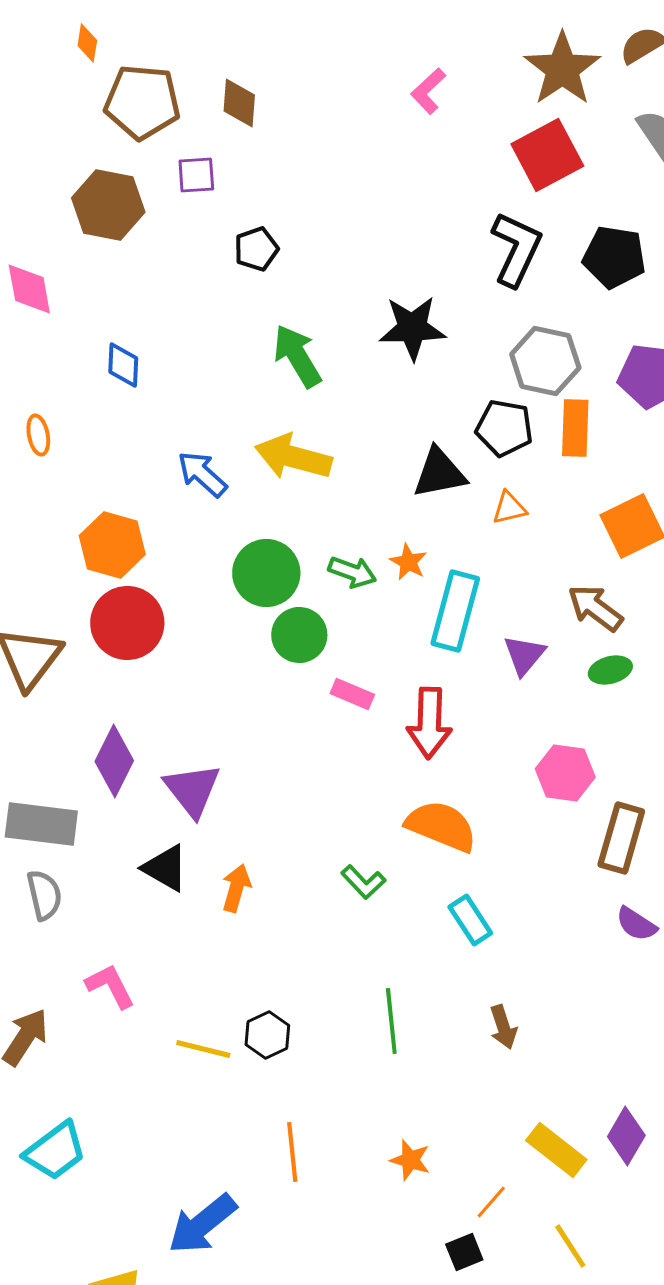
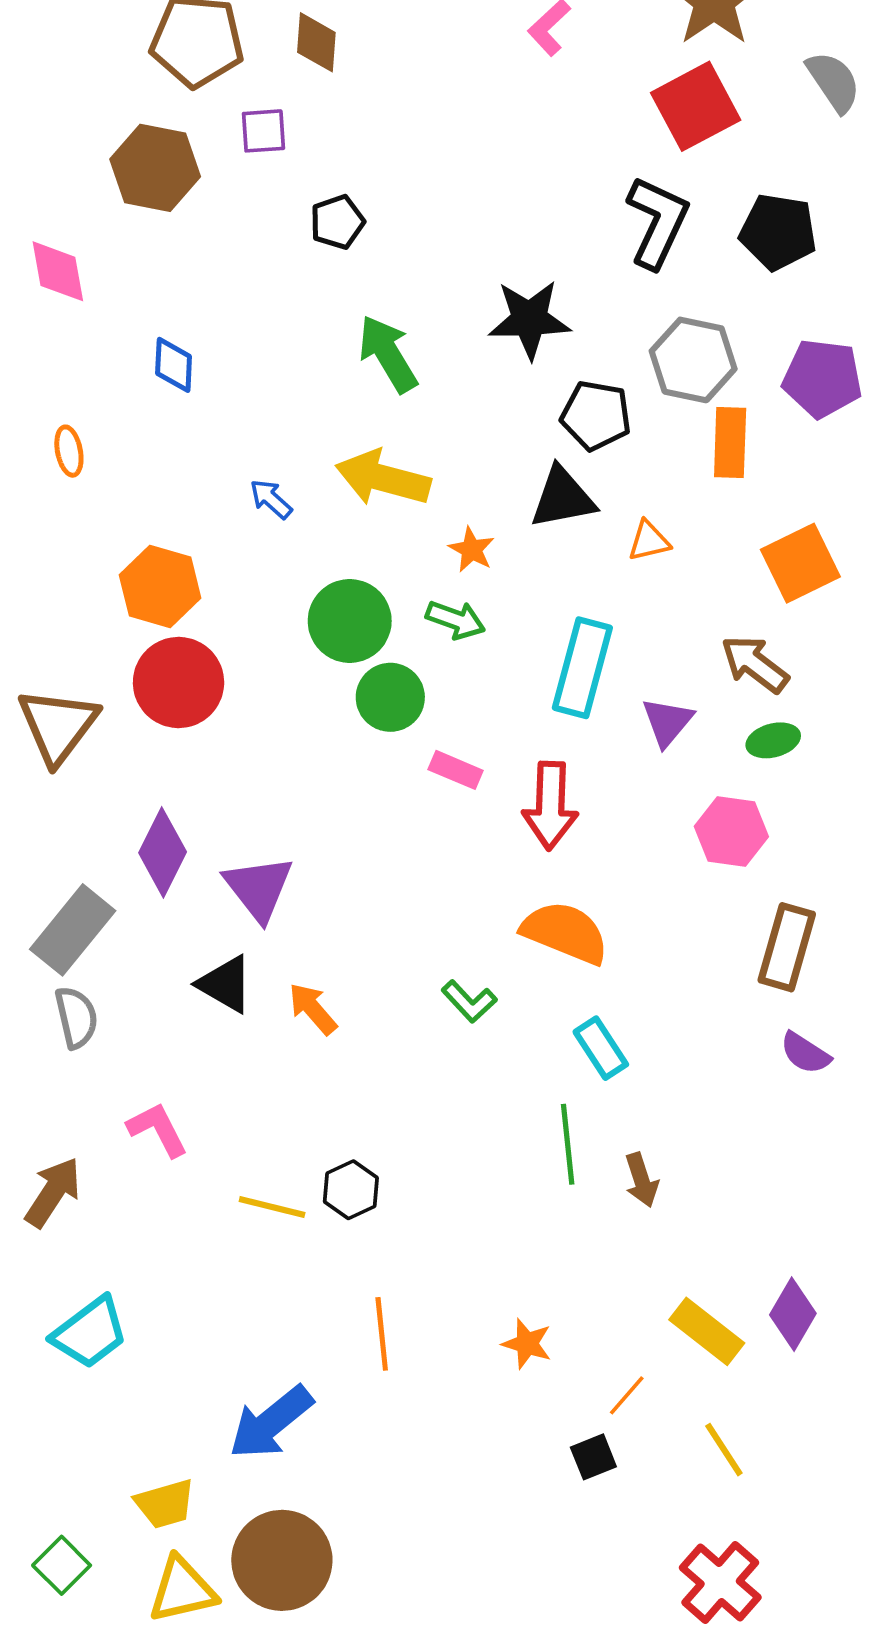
black pentagon: (504, 428) -> (596, 415), moved
blue arrow: (202, 474) -> (271, 499), size x0.7
orange star: (408, 562) -> (472, 550), moved
pink hexagon: (565, 773) -> (731, 831), moved
gray rectangle: (41, 824) -> (73, 930), turned -58
orange arrow: (236, 888) -> (313, 1009), turned -57
green line: (391, 1021) -> (568, 1144), moved

